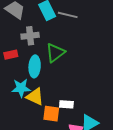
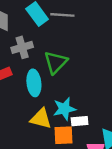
cyan star: (21, 88) -> (64, 109), moved

